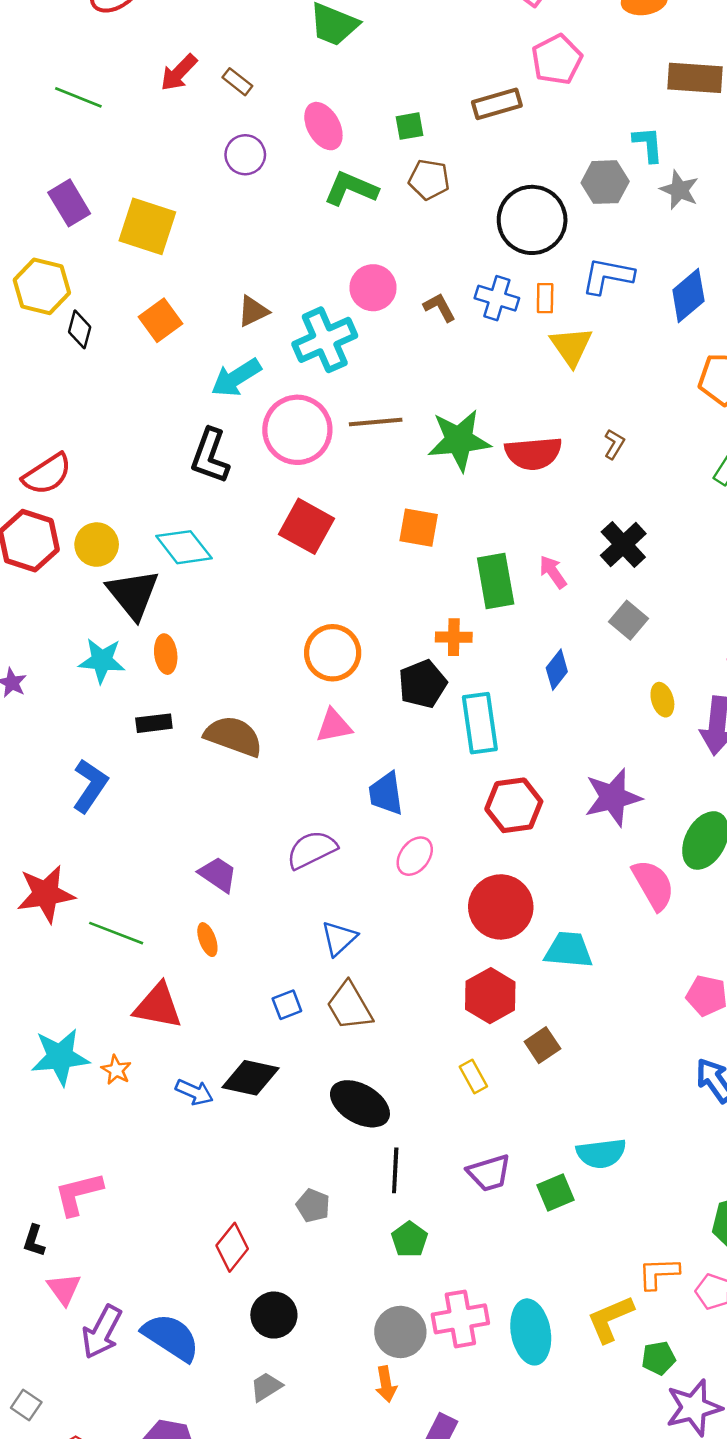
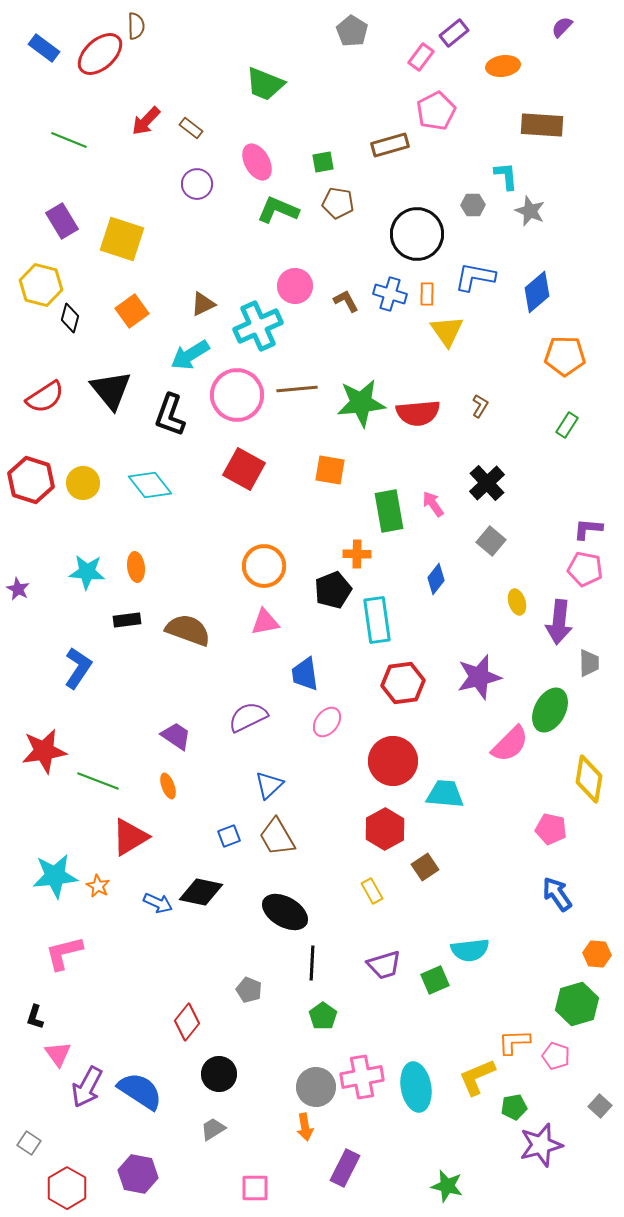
gray hexagon: (605, 182) -> (473, 205), size x0.7
red semicircle: (47, 474) -> (45, 397), moved
black triangle: (133, 594) -> (111, 390), moved
pink semicircle: (653, 885) -> (510, 744), turned 75
red triangle: (158, 1006) -> (130, 837), turned -42
pink L-shape: (78, 1194) -> (64, 953), moved

